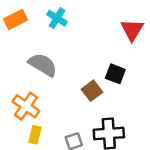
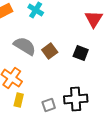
brown square: (92, 91) -> (50, 51), moved

